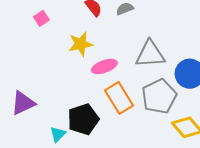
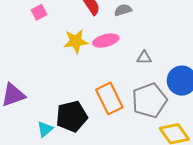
gray triangle: (150, 54) -> (144, 58), size x0.5
pink ellipse: (104, 66) -> (106, 41), moved

